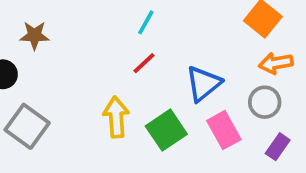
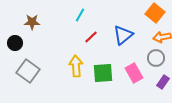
cyan line: (146, 22) -> (80, 15), moved
blue triangle: (203, 84) -> (123, 35), moved
green square: (166, 130) -> (103, 73), turned 30

